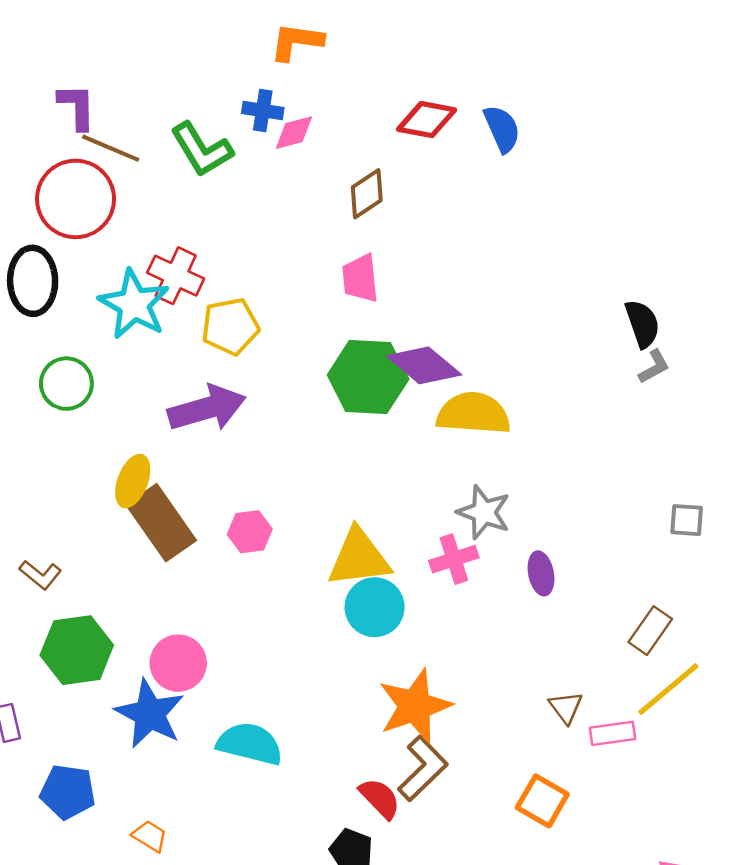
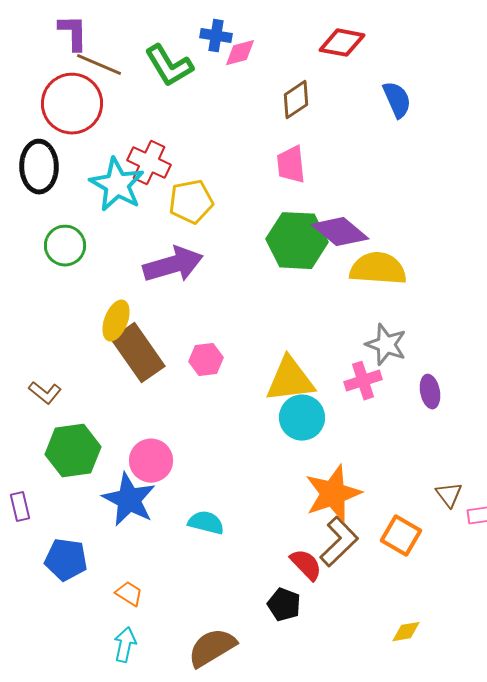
blue semicircle: (502, 129) -> (397, 100), moved
cyan semicircle: (250, 744) -> (206, 523), size x0.7
orange square: (542, 801) -> (401, 536), moved

